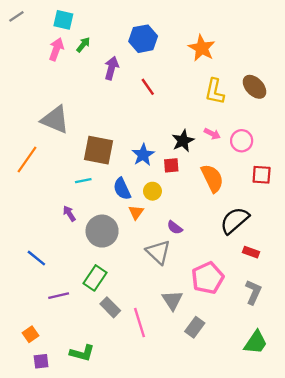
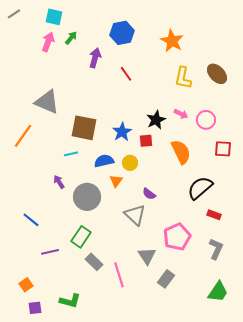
blue semicircle: (122, 189) -> (104, 161), turned 102

